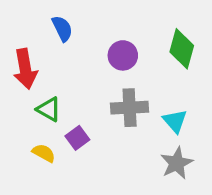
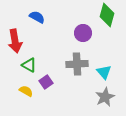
blue semicircle: (62, 29) -> (37, 17), turned -35
green diamond: (182, 49) -> (107, 15), moved
purple circle: (123, 55) -> (83, 33), moved

